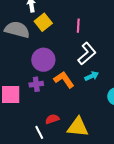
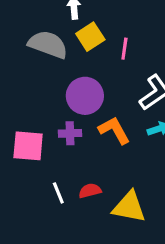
pink line: (78, 26) -> (124, 49), moved
white line: (39, 132) -> (58, 193), moved

